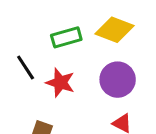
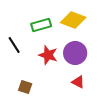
red star: (60, 83) -> (48, 55), moved

